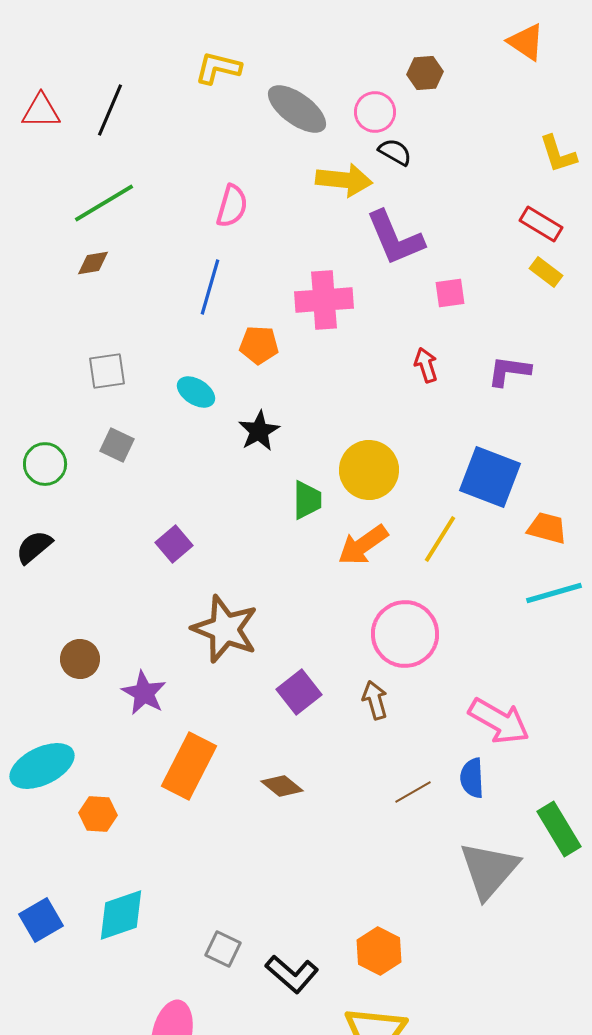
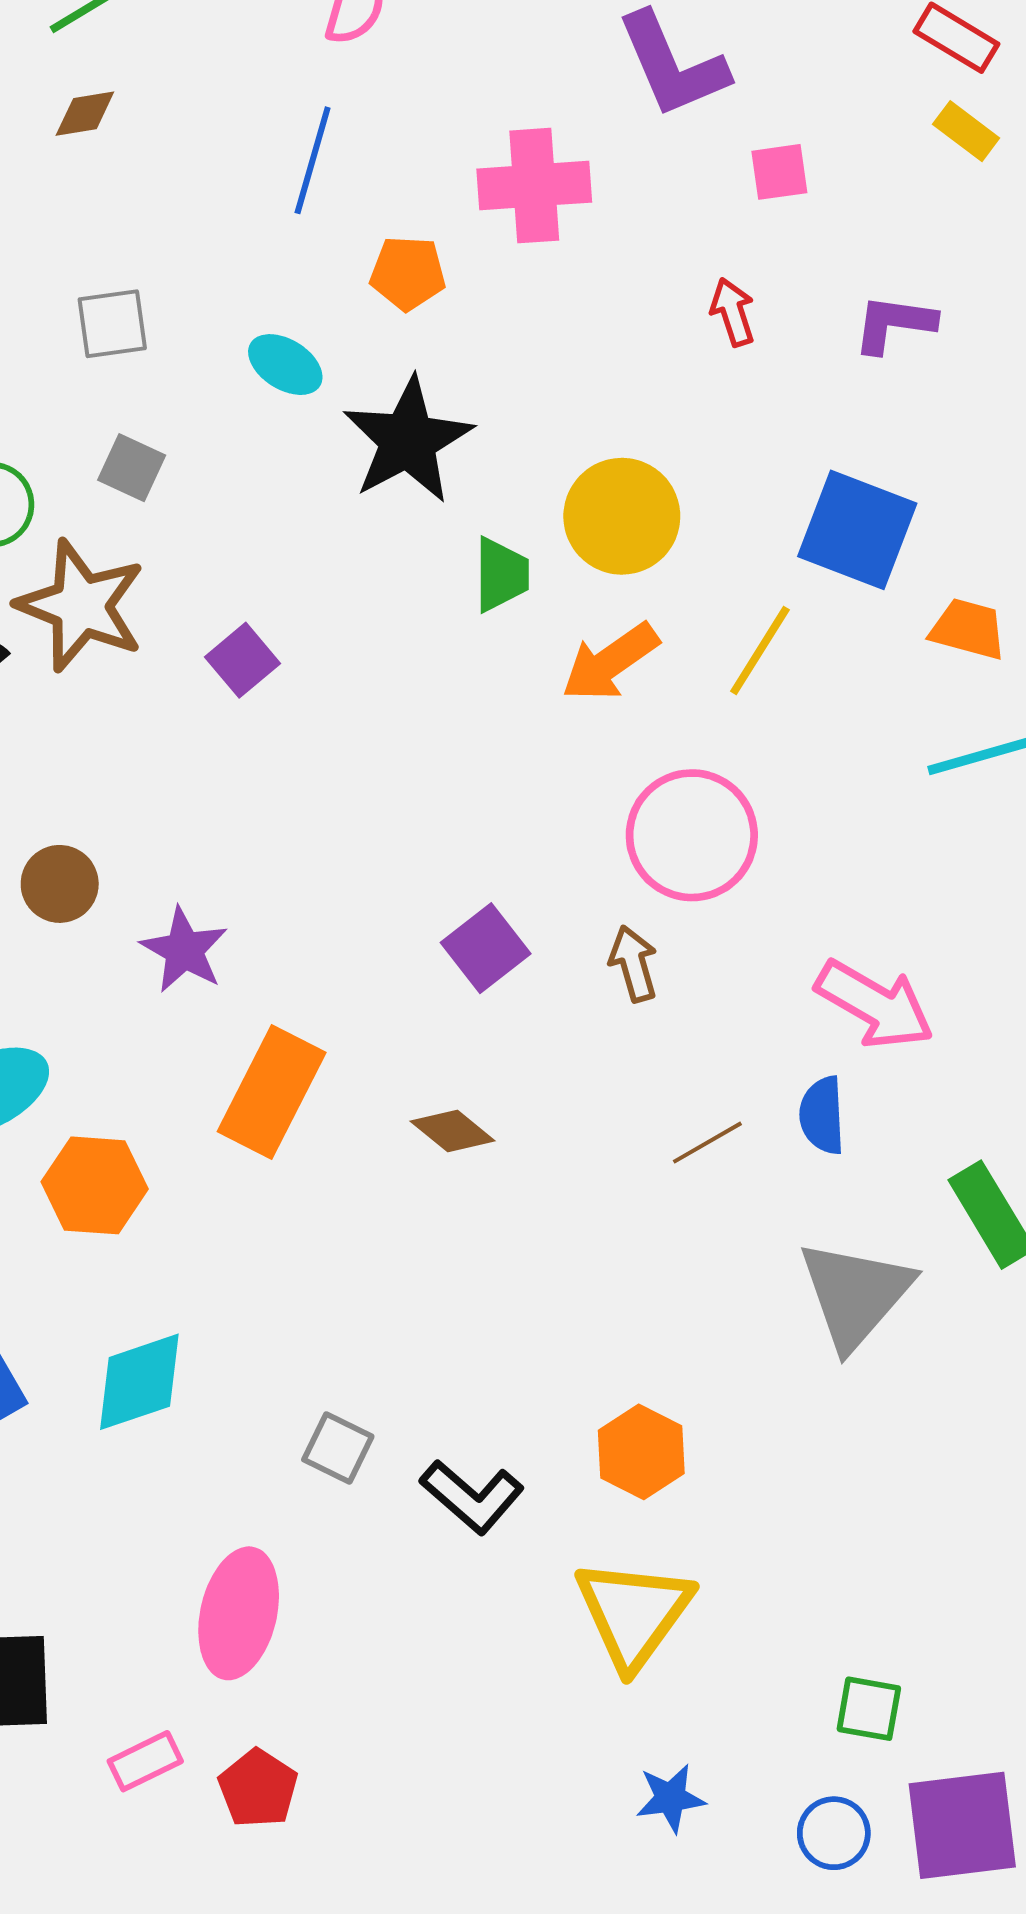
black star: (259, 431) -> (408, 440), size x1.6
brown star: (225, 629) -> (81, 606), moved
orange hexagon: (98, 814) -> (95, 1185), size x1.4

